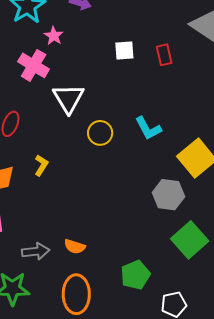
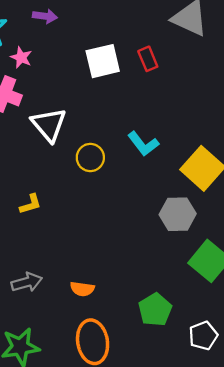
white square: (124, 50) -> (103, 61), size x1.5
yellow L-shape: (41, 165) -> (30, 204), turned 50
gray arrow: (36, 251) -> (27, 282), moved

